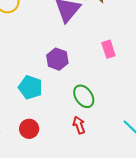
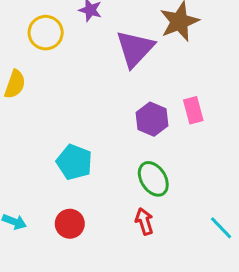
purple hexagon: (57, 59) -> (152, 119), moved

